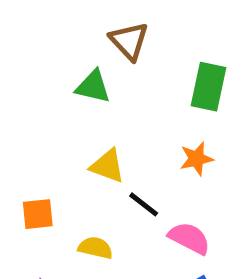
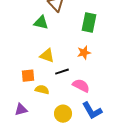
black line: (144, 204) -> (62, 72), turned -56
orange square: (38, 214) -> (28, 76), moved

